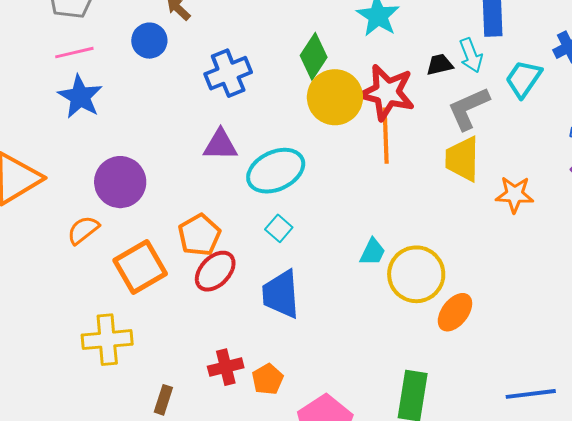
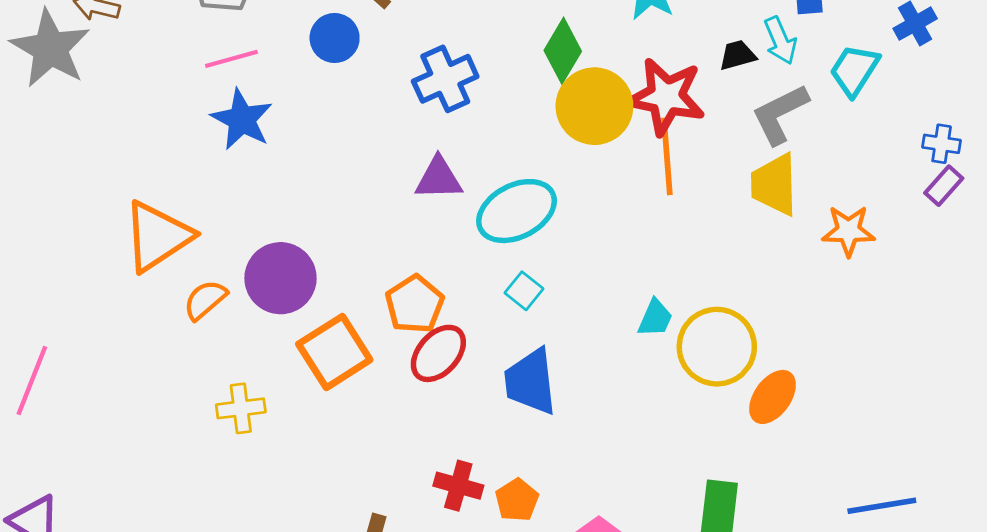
purple circle: (120, 182) -> (281, 278), moved
orange semicircle: (83, 230) -> (205, 300), moved
yellow cross: (107, 340) -> (241, 408), moved, size x0.7
red cross: (226, 367) -> (458, 486), turned 32

